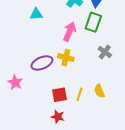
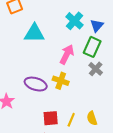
cyan triangle: (36, 14) -> (34, 33), size x1.5
gray cross: (105, 52) -> (96, 69), moved
purple ellipse: (42, 63) -> (36, 84), turned 35

